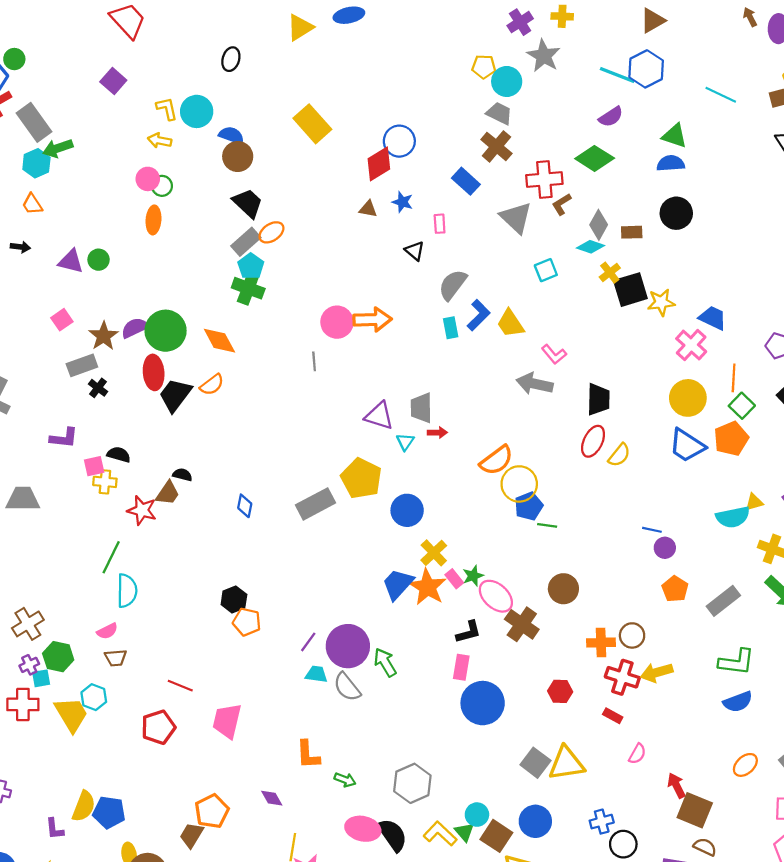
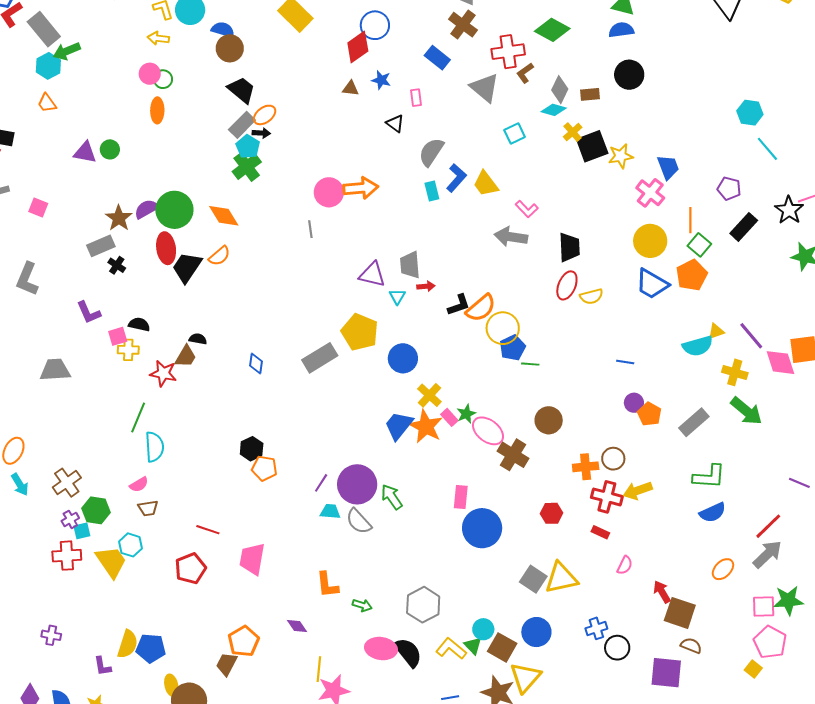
black arrow: (20, 247) -> (261, 133), moved
green cross: (248, 288) -> (247, 167), turned 36
blue trapezoid: (713, 318) -> (668, 167), turned 48
pink square: (62, 320) -> (38, 207), moved, turned -30
purple L-shape: (64, 438) -> (89, 312), turned 64
yellow semicircle: (619, 455) -> (591, 296), turned 40
purple circle: (665, 548) -> (634, 403), moved
black L-shape: (469, 632) -> (459, 305), moved

